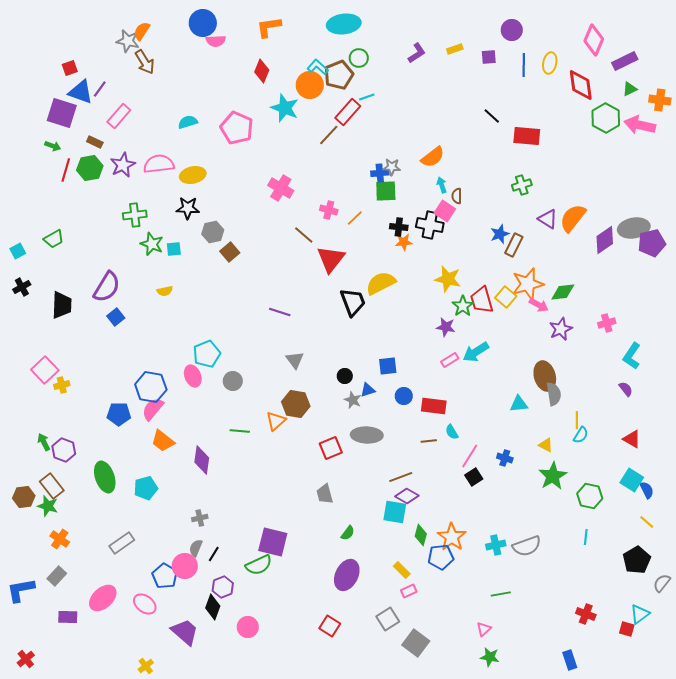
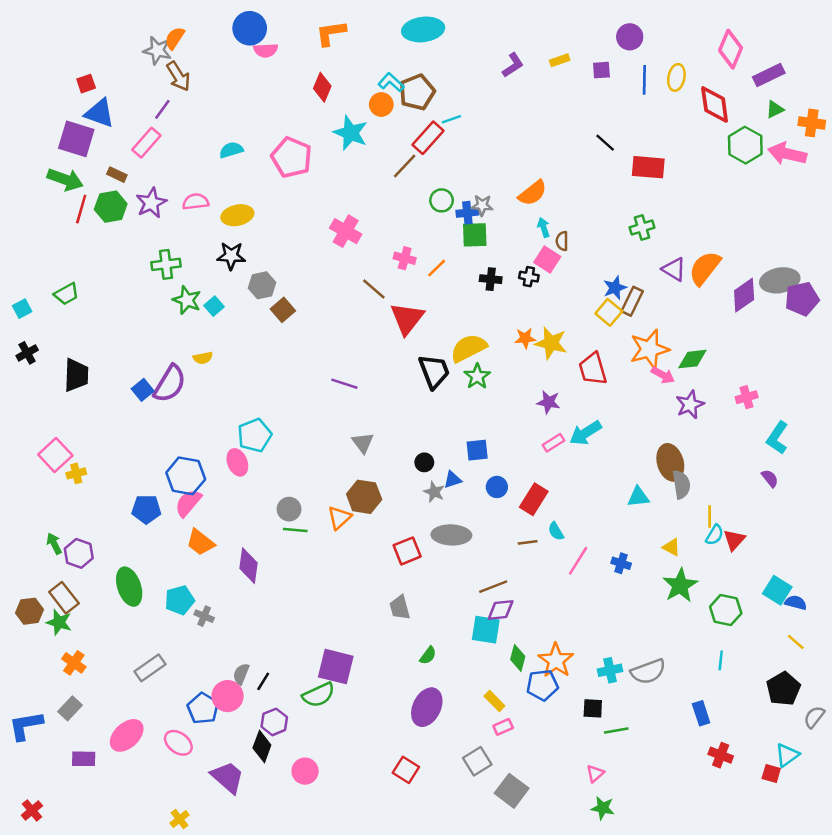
green circle: (359, 58) -> (442, 200), moved
orange circle: (310, 85) -> (381, 104), size x0.7
purple line: (100, 89) -> (162, 109), moved
green arrow: (53, 146) -> (65, 180), size x1.8
pink semicircle: (159, 164) -> (196, 202), size x0.7
black cross: (430, 225) -> (529, 277), size x0.6
orange star: (404, 242) -> (525, 338), moved
cyan square: (174, 249) -> (214, 306), turned -35
purple semicircle: (107, 287) -> (170, 384), moved
yellow square: (506, 297) -> (609, 312), moved
green star: (463, 306) -> (477, 376), moved
gray circle: (233, 381) -> (289, 509), moved
red rectangle: (434, 406) -> (534, 499), turned -65
red triangle: (632, 439) -> (734, 540), moved, turned 42
black square: (474, 477) -> (593, 708), moved, turned 36
blue semicircle: (647, 490) -> (796, 603), turned -48
purple diamond: (407, 496) -> (501, 610), turned -35
gray cross: (200, 518) -> (204, 616), moved, turned 35
blue rectangle: (570, 660) -> (701, 713), moved

